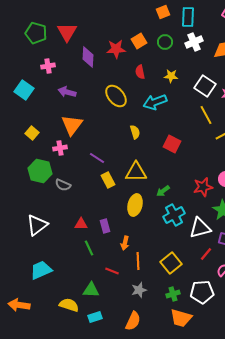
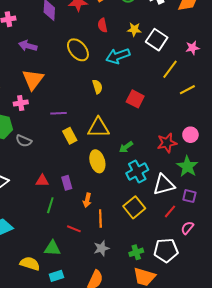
white square: (205, 86) -> (157, 40), moved
yellow line: (206, 115) -> (170, 69), turned 66
purple line: (97, 158) -> (59, 113), turned -35
yellow ellipse: (135, 205) -> (97, 161), turned -30
green line: (89, 248) -> (50, 205), turned 42
yellow square: (171, 263) -> (134, 207), moved

